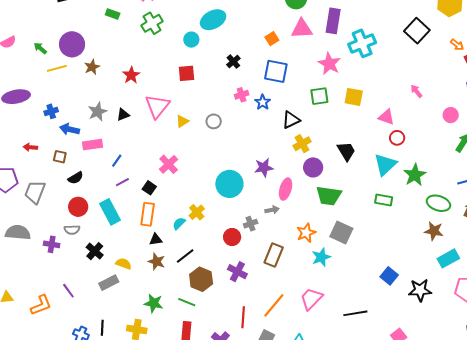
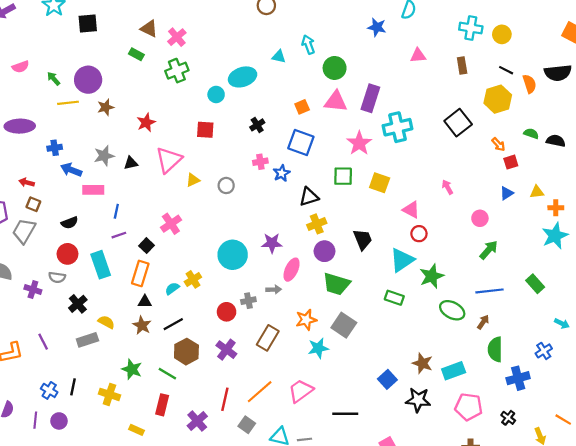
brown square: (60, 157) -> (33, 204), moved
blue line: (117, 161) -> (116, 211), turned -32
brown star: (434, 231) -> (422, 363), moved

